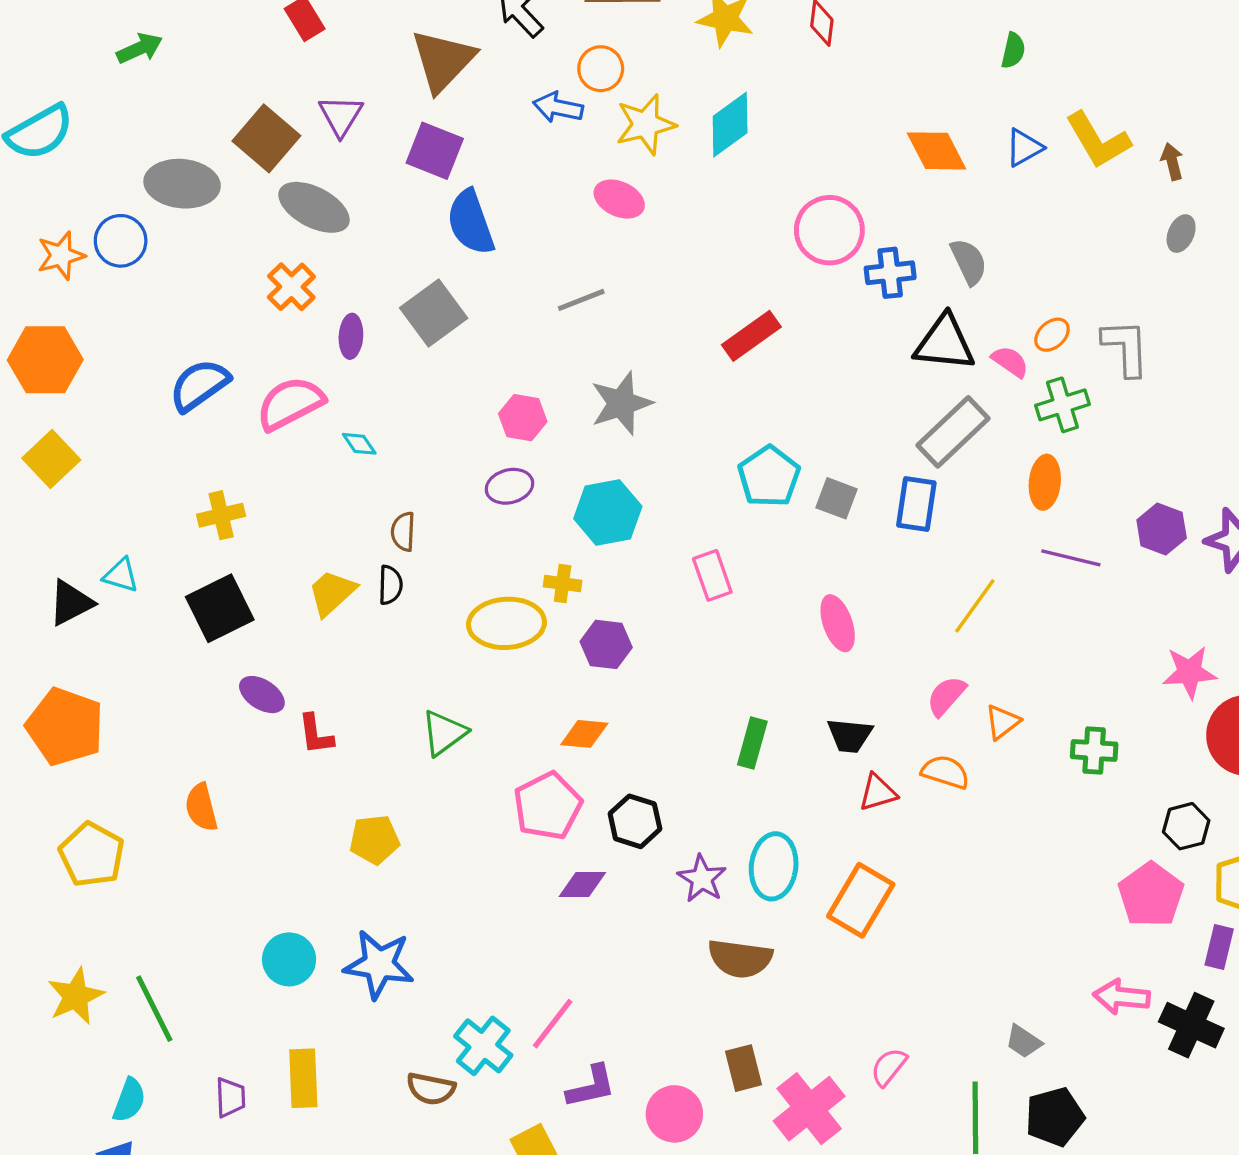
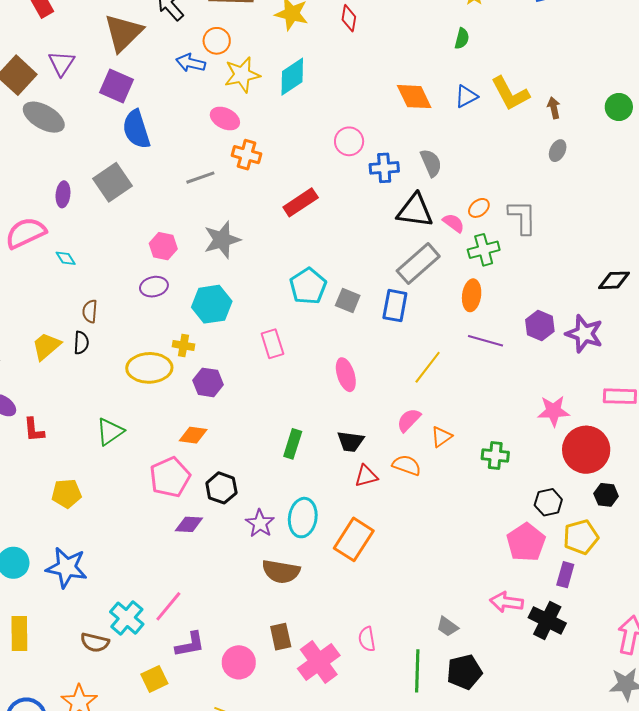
pink circle: (829, 230) -> (349, 141), size x0.7
orange cross: (291, 287) -> (246, 155), moved, turned -32
pink semicircle: (889, 1067) -> (367, 639), turned -50

